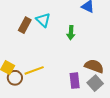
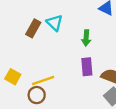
brown circle: (15, 78) -> (37, 95), moved
purple rectangle: (75, 81) -> (87, 67), moved

